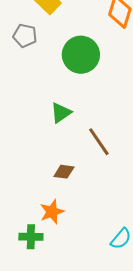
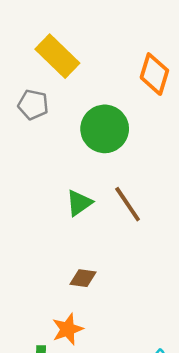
brown line: (99, 142) -> (128, 204), moved

